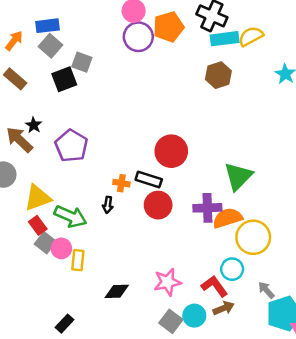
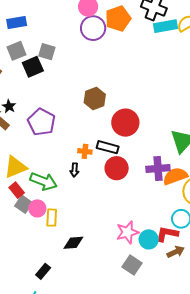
gray square: (50, 46) -> (16, 51), moved, turned 30
brown hexagon: (218, 75) -> (95, 99), moved
red L-shape: (214, 286) -> (167, 234), turned -40
black diamond: (117, 291) -> (73, 243), moved
cyan circle: (194, 316) -> (149, 239), moved

